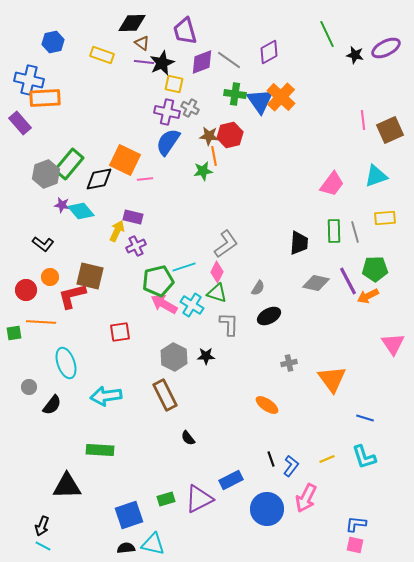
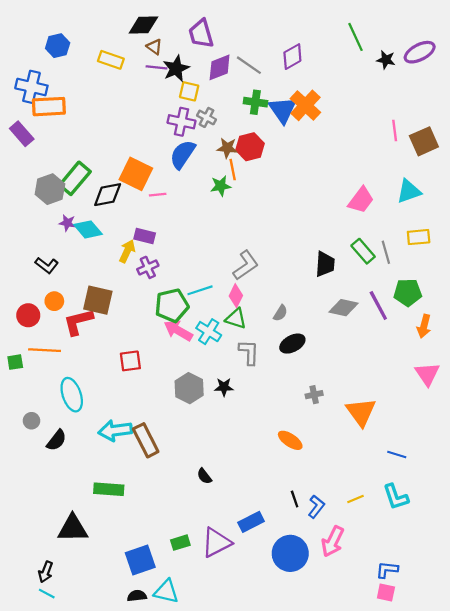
green rectangle: (334, 231) -> (363, 251), turned -40
orange arrow: (368, 296) -> (424, 326), moved, turned -50
brown rectangle: (165, 395) -> (146, 440), moved

